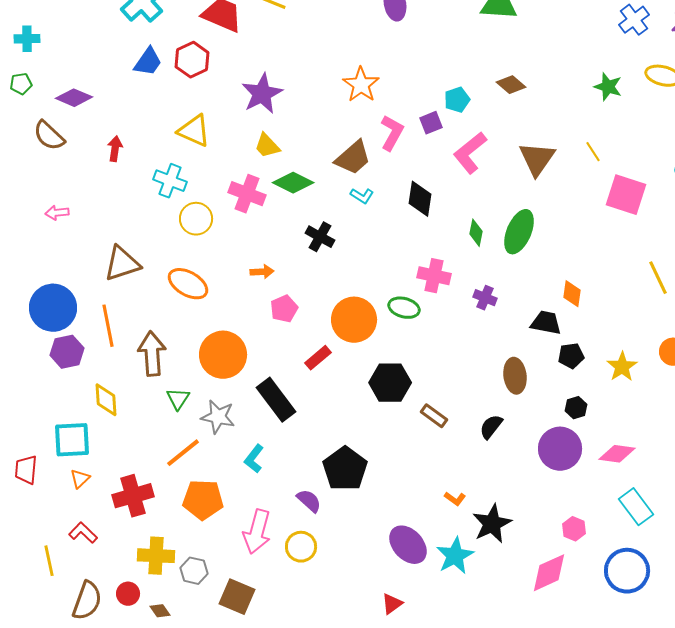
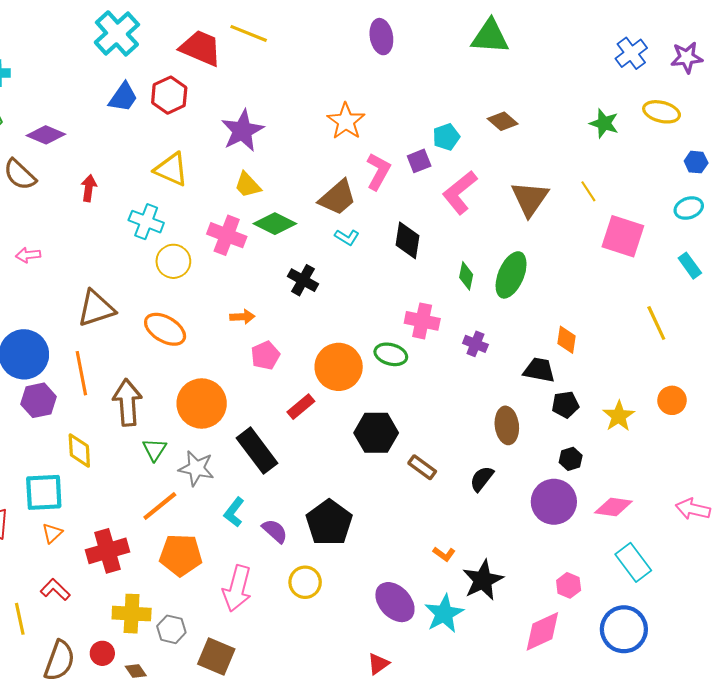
purple semicircle: (309, 501) -> (275, 531), moved
yellow circle: (301, 547) -> (305, 582), moved

